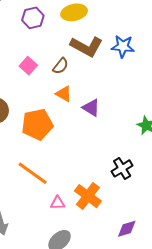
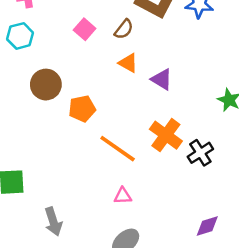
orange pentagon: (37, 124) -> (82, 109), moved, size x0.7
orange line: (33, 173) -> (118, 149), moved
orange cross: (88, 196) -> (166, 135), moved

